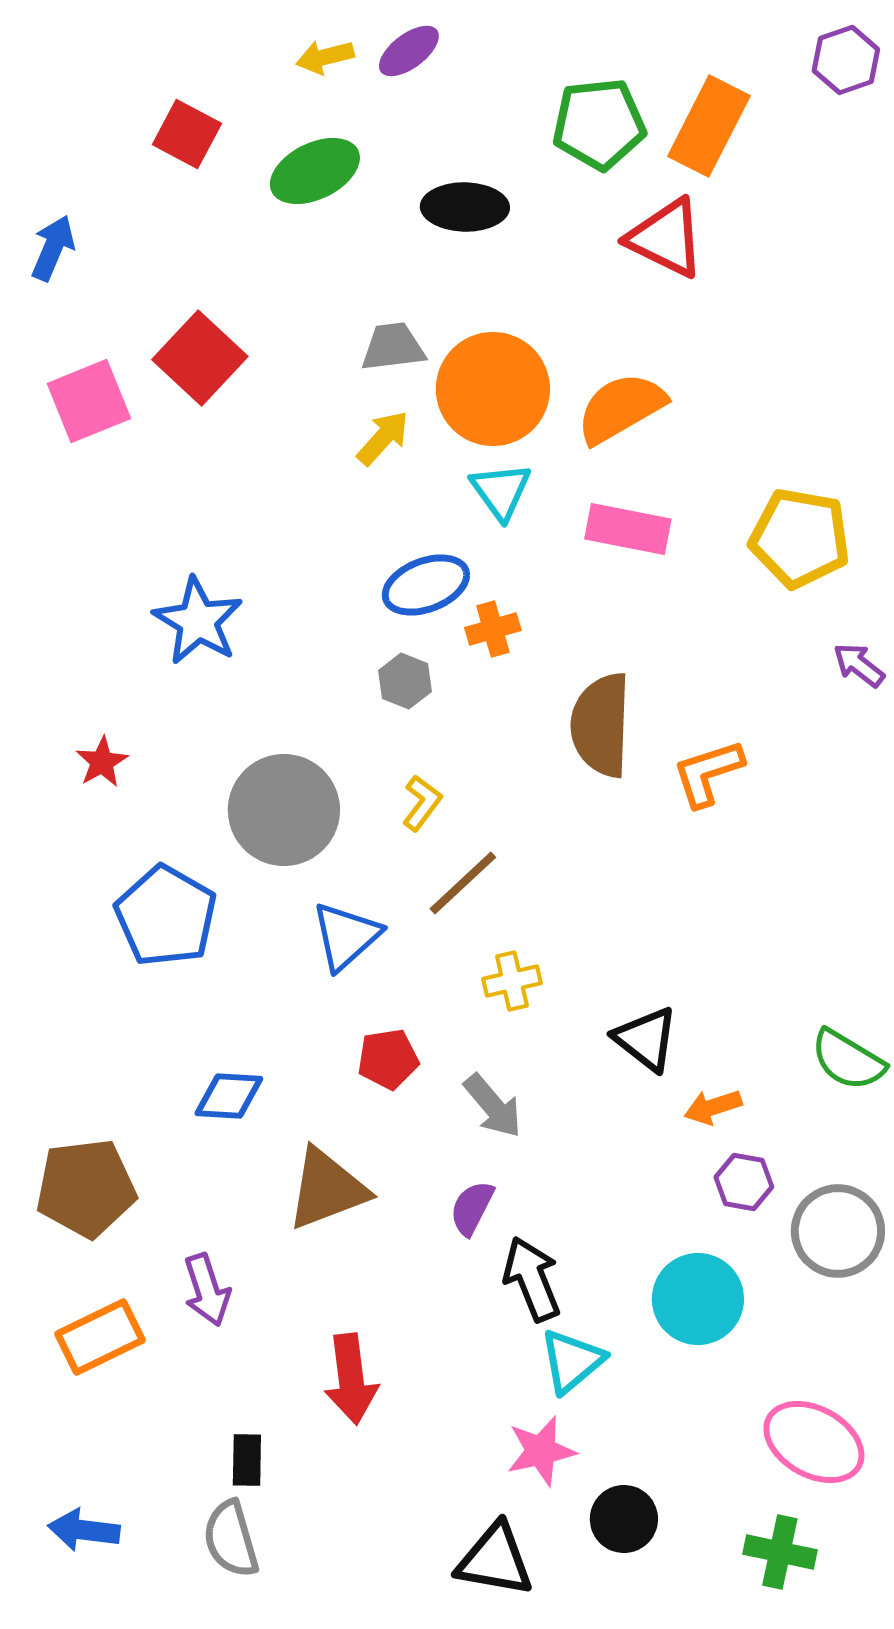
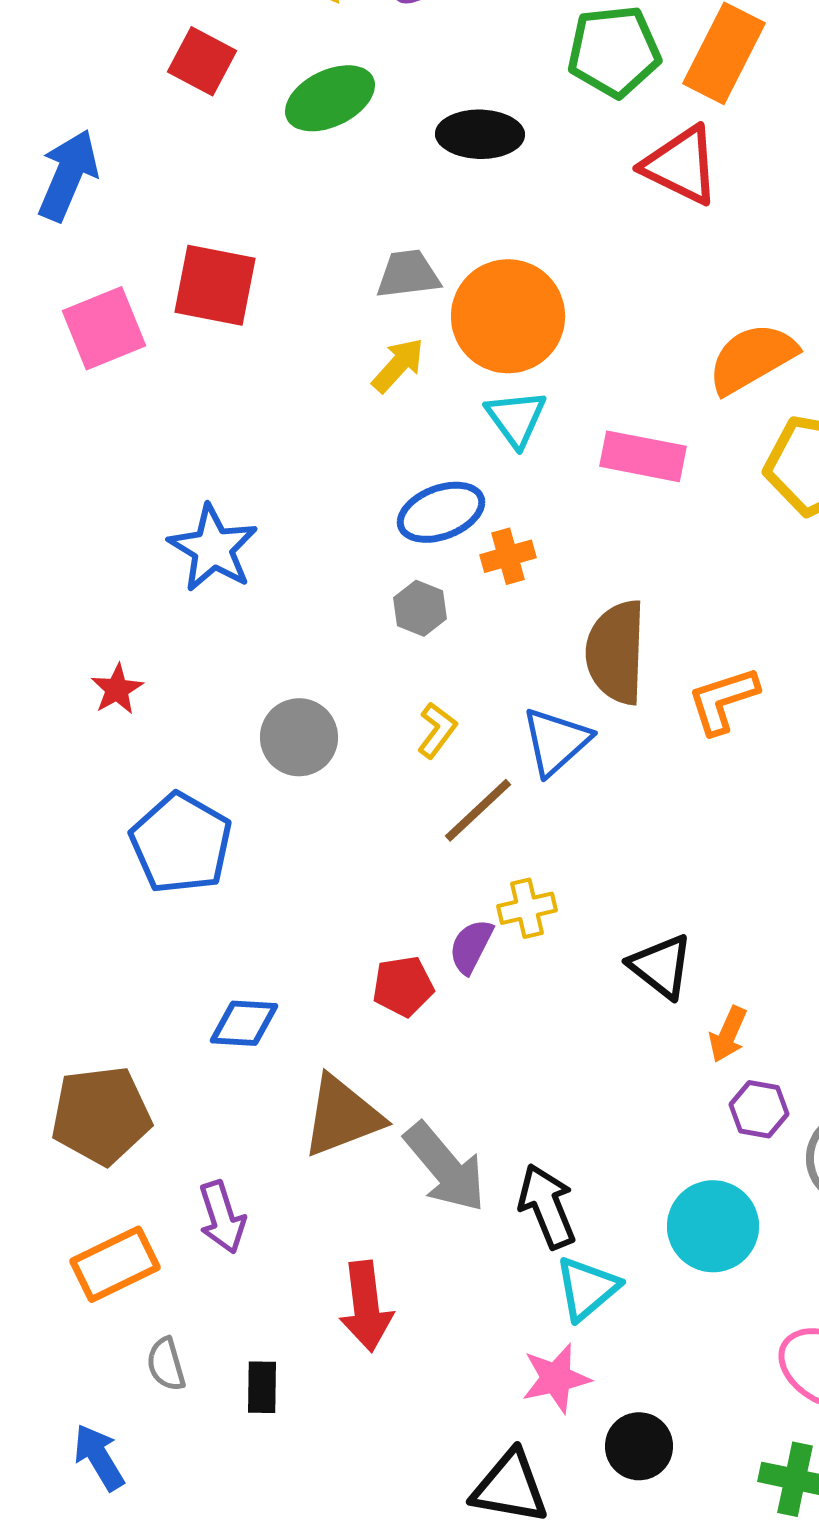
blue arrow: (53, 248) -> (68, 175), size x1.4
red square: (200, 358) -> (215, 285), turned -32
orange semicircle: (621, 408) -> (752, 358), moved
gray circle: (284, 810) -> (299, 737), size x0.7
blue triangle: (346, 936) -> (556, 741), moved
gray arrow: (493, 1106) -> (445, 1167), moved, size x1.4
orange arrow: (713, 1107) -> (728, 1034), turned -48
purple semicircle: (472, 1208) -> (471, 946), moved
blue arrow: (84, 1530) -> (99, 1457), turned 52
gray semicircle: (231, 1539) -> (166, 1364), moved, size x0.7

